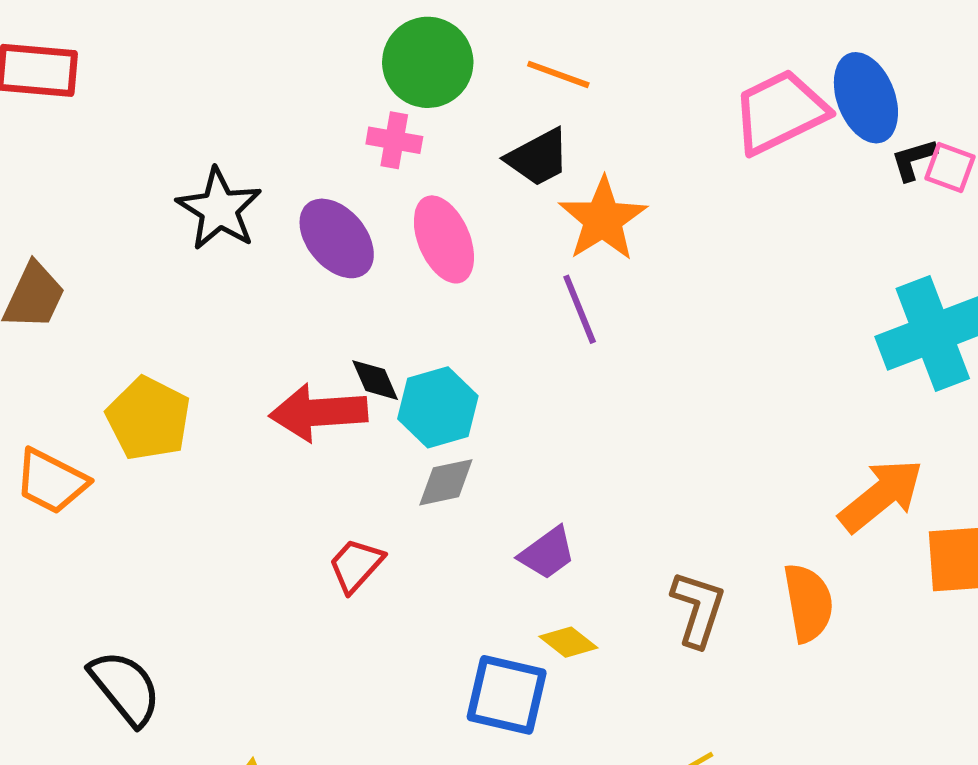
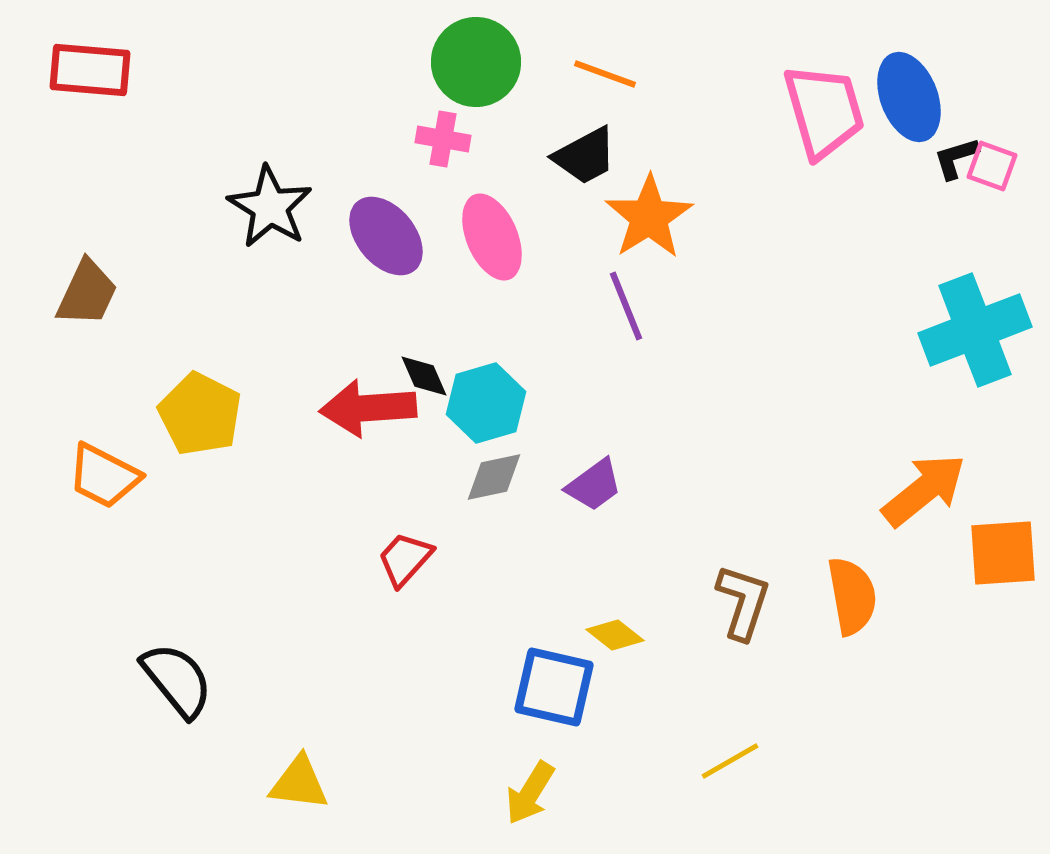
pink trapezoid: (780, 112) -> (824, 111), turned 100
purple trapezoid: (547, 553) -> (594, 485), moved

